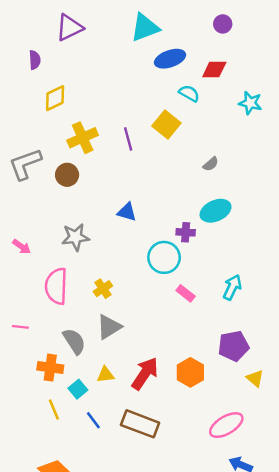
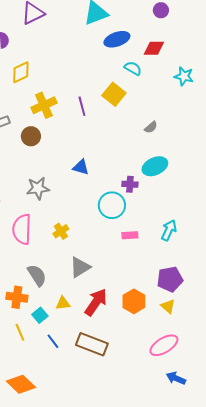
pink rectangle: (186, 293) -> (130, 235), turned -42
gray triangle: (109, 327) -> (80, 267), moved
yellow triangle: (255, 378) -> (168, 306), moved

